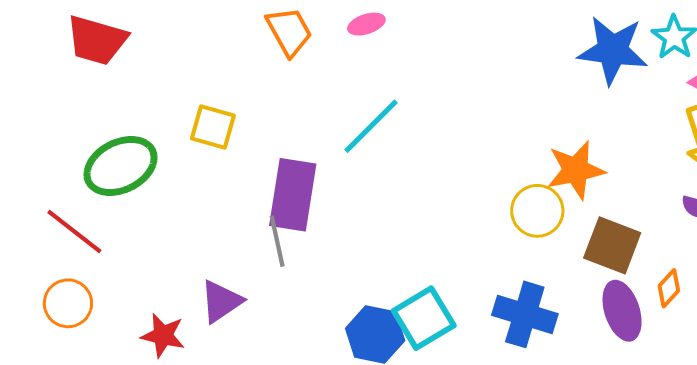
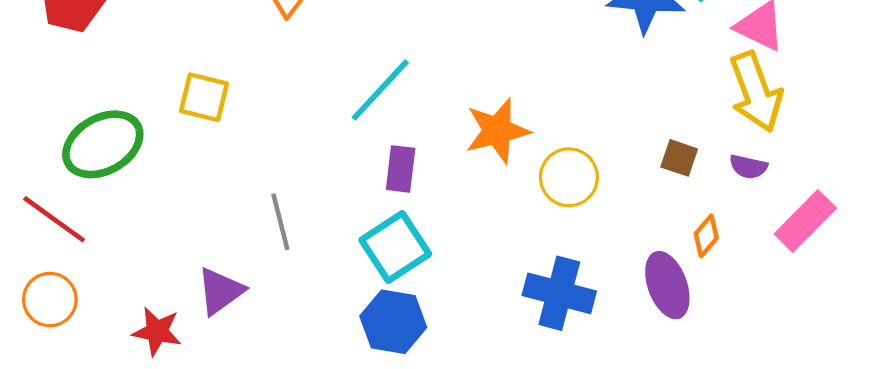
orange star: (576, 170) -> (497, 131), moved
purple rectangle: (293, 195) -> (401, 169), moved, size x0.6
brown square: (612, 245) -> (679, 158), moved, size x0.6
orange diamond: (669, 288) -> (706, 236), moved
cyan square: (424, 318) -> (395, 247), moved

